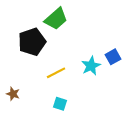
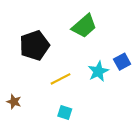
green trapezoid: (56, 19) -> (84, 26), moved

